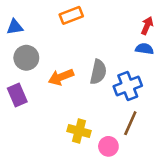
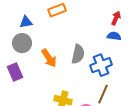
blue triangle: (15, 27) -> (26, 22), moved
orange arrow: (61, 77) -> (49, 58), turned -102

